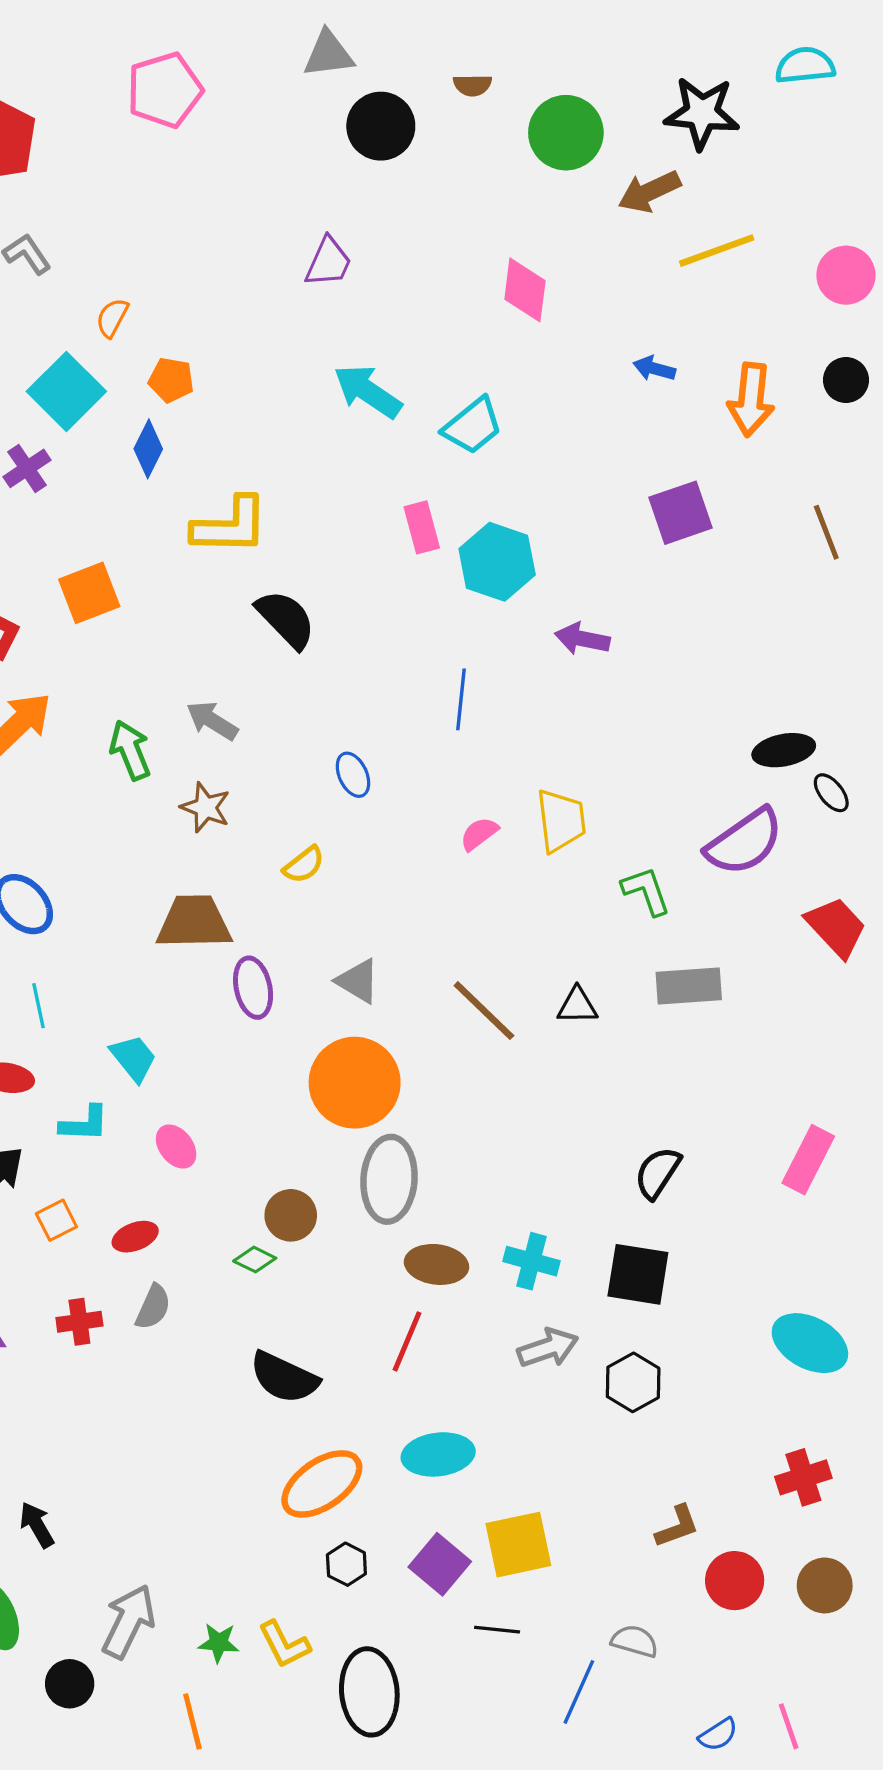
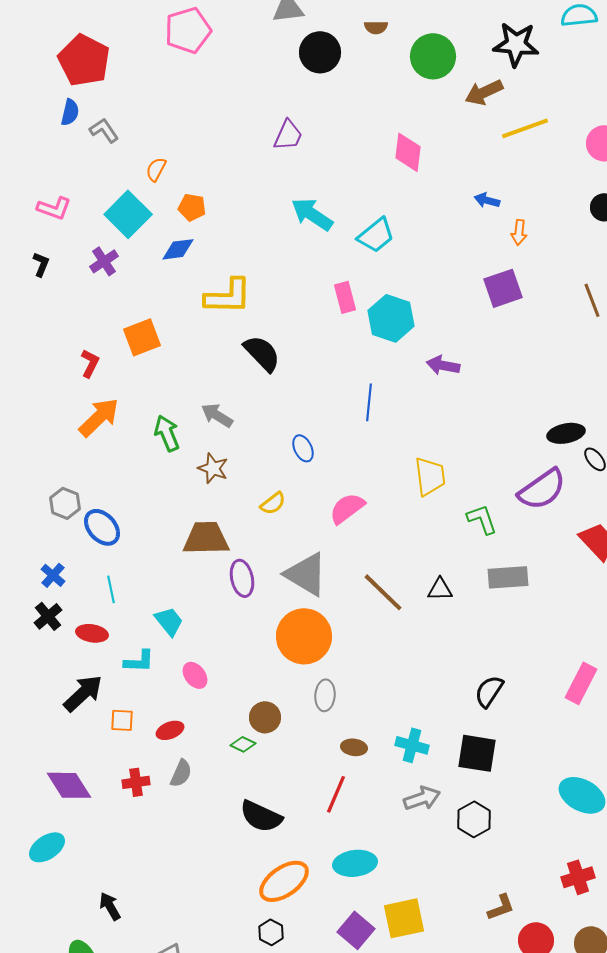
orange arrow: (751, 400) -> (519, 232), moved, size x0.6
blue diamond: (148, 449) -> (178, 249), turned 56
pink semicircle: (479, 834) -> (347, 508), moved, size x1.5
gray triangle: (358, 981) -> (306, 574), size x1.6
gray ellipse: (389, 1179) -> (325, 695), size x0.6
orange square: (56, 1220) -> (122, 720), turned 30
brown ellipse: (436, 1264) -> (354, 747), size x0.7
black hexagon: (346, 1564) -> (271, 932), moved

